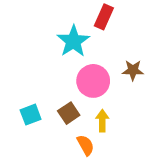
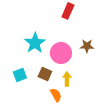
cyan star: (73, 41) -> (35, 43), moved
brown square: (69, 113) -> (45, 74), turned -32

